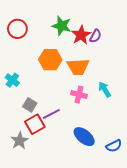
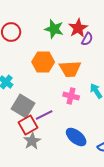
red star: (81, 35) -> (78, 28), moved
gray square: (30, 105) -> (23, 106), size x1.6
gray star: (19, 141) -> (32, 141), moved

